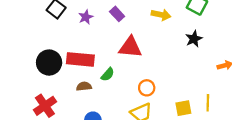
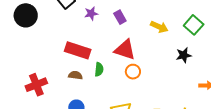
black circle: (49, 63) -> (26, 15), moved
green semicircle: (108, 74) -> (99, 69), turned -48
orange circle: (147, 88) -> (133, 72), moved

